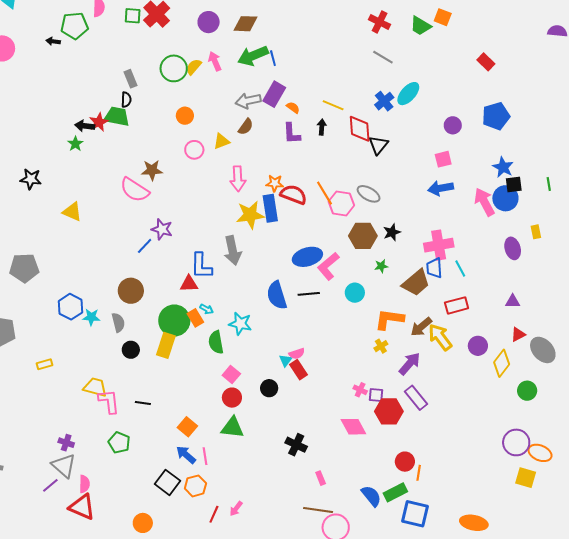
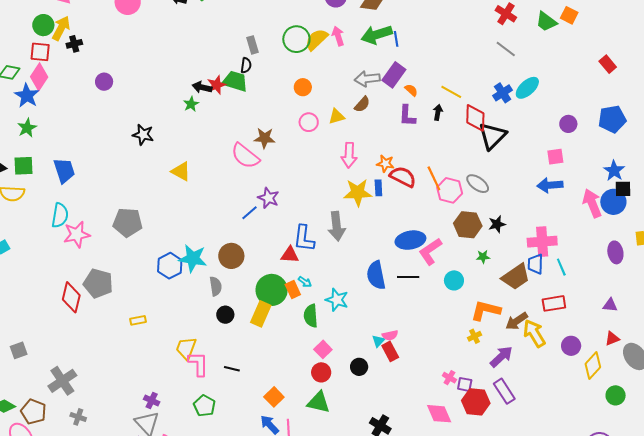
yellow semicircle: (194, 67) -> (317, 40), size x1.4
black triangle: (378, 145) -> (492, 136), size x1.4
blue rectangle: (270, 208) -> (378, 188), size x0.6
cyan star: (91, 317) -> (193, 258), moved, size x1.6
yellow trapezoid: (95, 387) -> (186, 348), turned -90

